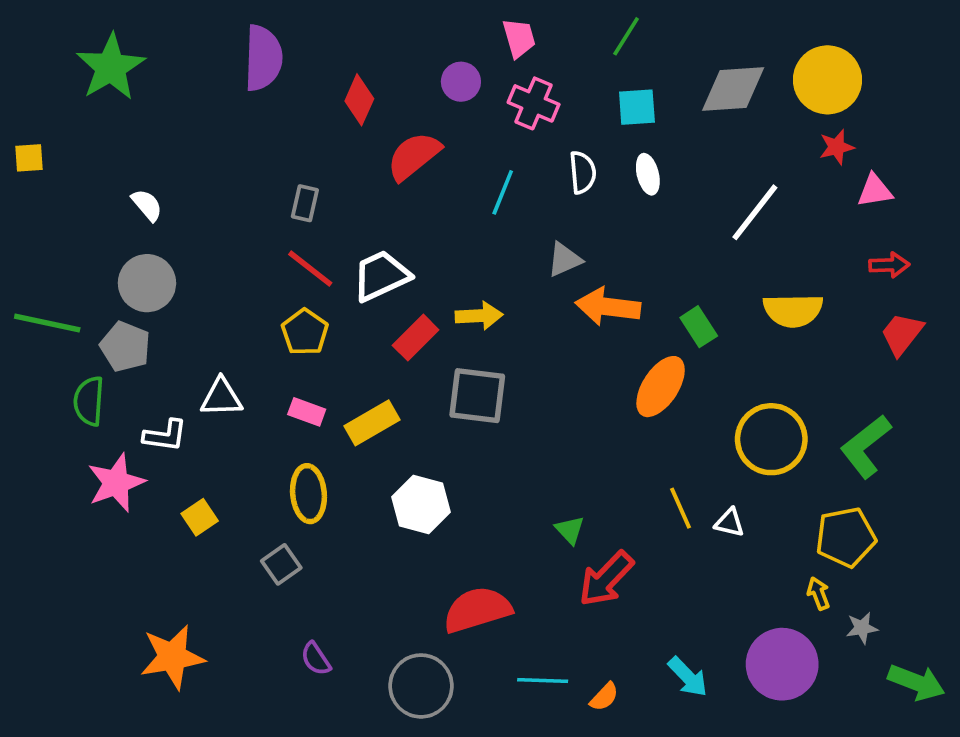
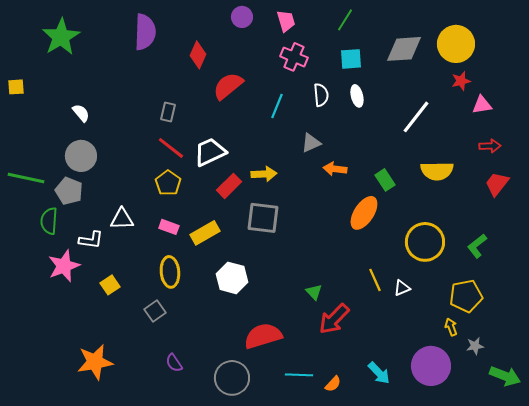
purple circle: (461, 82) -> (242, 17), moved
orange arrow: (608, 307) -> (335, 169), size x0.7
green L-shape: (866, 446) -> (477, 246), size x0.7
white triangle: (730, 523) -> (402, 288), turned -36

